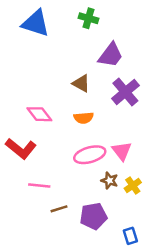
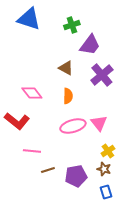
green cross: (89, 18) -> (72, 25), moved, turned -35
orange semicircle: (84, 118) -> (68, 96), turned -84
brown star: (109, 181) -> (104, 169), moved

